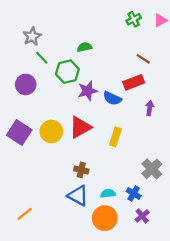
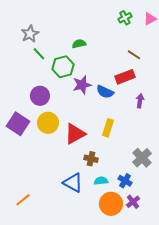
purple circle: (26, 84) -> (40, 96), moved
red triangle: (80, 127) -> (75, 134), moved
brown cross: (81, 170) -> (91, 159), moved
orange circle: (105, 218) -> (111, 204), moved

